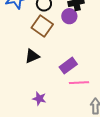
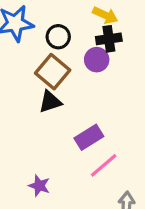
black triangle: (32, 56) -> (50, 102), moved
pink line: (79, 83) -> (104, 165), turned -42

